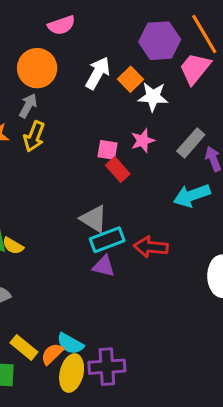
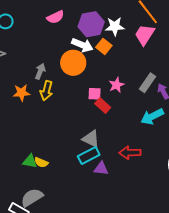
purple hexagon: (160, 41) -> (91, 24), moved
orange circle: (37, 68) -> (73, 63), moved
white arrow: (98, 73) -> (82, 45), turned 90
white star: (153, 97) -> (115, 26), moved
cyan rectangle: (107, 240) -> (89, 155), moved

